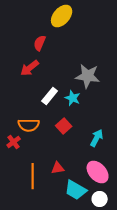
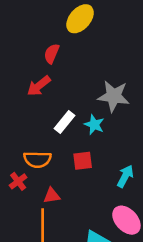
red square: (64, 126) -> (83, 161), turned 35
red triangle: (58, 168) -> (52, 196), moved

